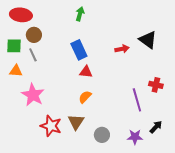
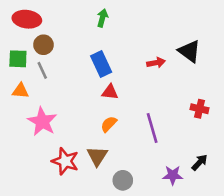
purple line: (137, 100) -> (152, 128), moved
gray circle: (102, 135) -> (123, 180), moved

